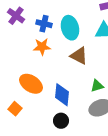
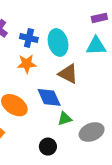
green triangle: (97, 86) -> (65, 119), moved
blue diamond: (62, 95) -> (49, 97), moved, turned -30

